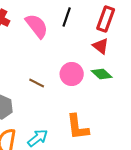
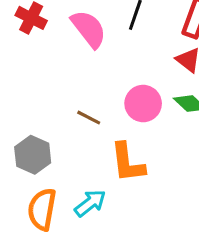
orange L-shape: (78, 127) -> (128, 163), moved

